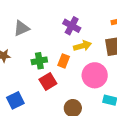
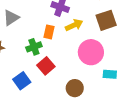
orange rectangle: (64, 61) -> (49, 32), moved
blue square: (15, 100) -> (22, 81), moved

